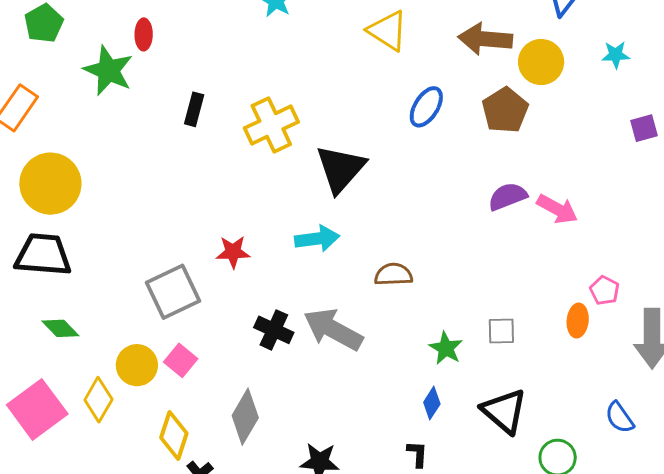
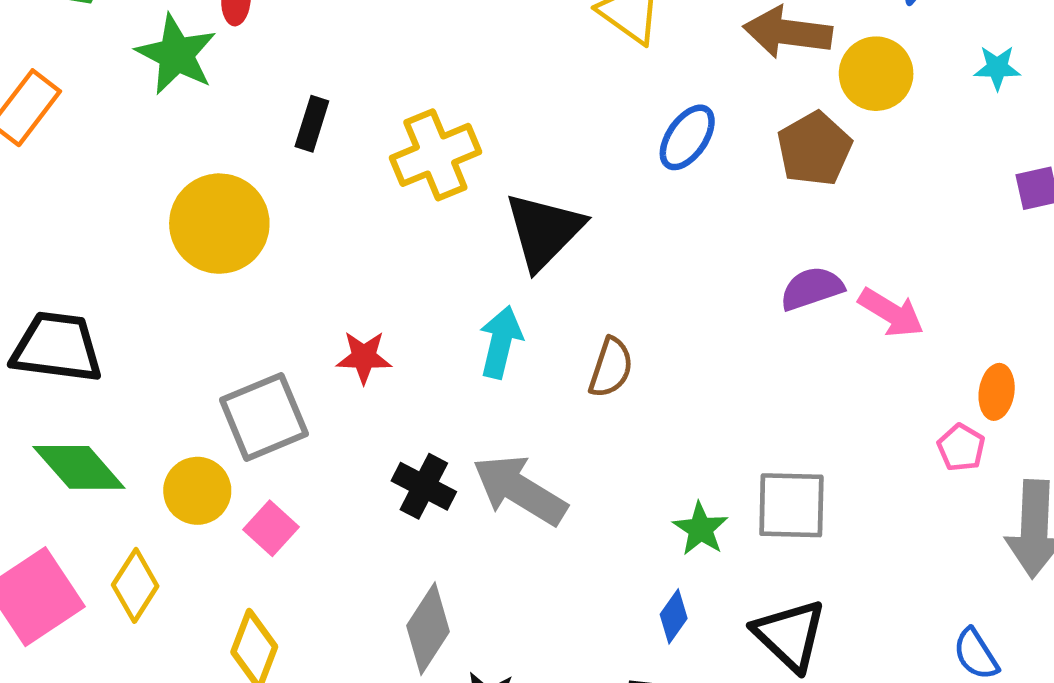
yellow circle: (50, 184) -> (219, 224), moved
cyan arrow: (317, 239) -> (501, 342), turned -72
brown semicircle: (393, 274) -> (611, 368), moved, turned 108
orange ellipse: (578, 321) -> (997, 392), moved
green diamond: (60, 328) -> (79, 467), size x1.5
gray square: (501, 331) -> (791, 505), size x1.6
yellow circle: (137, 365) -> (197, 491), moved
gray diamond: (245, 417) -> (428, 629), moved

